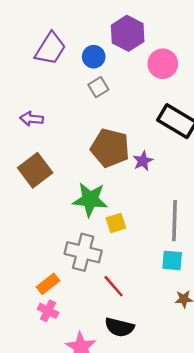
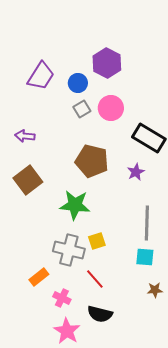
pink circle: (163, 64) -> (111, 108), moved
purple star: (143, 161) -> (136, 172), moved
yellow square: (116, 223) -> (97, 241), moved
pink cross: (48, 311) -> (62, 298), moved

